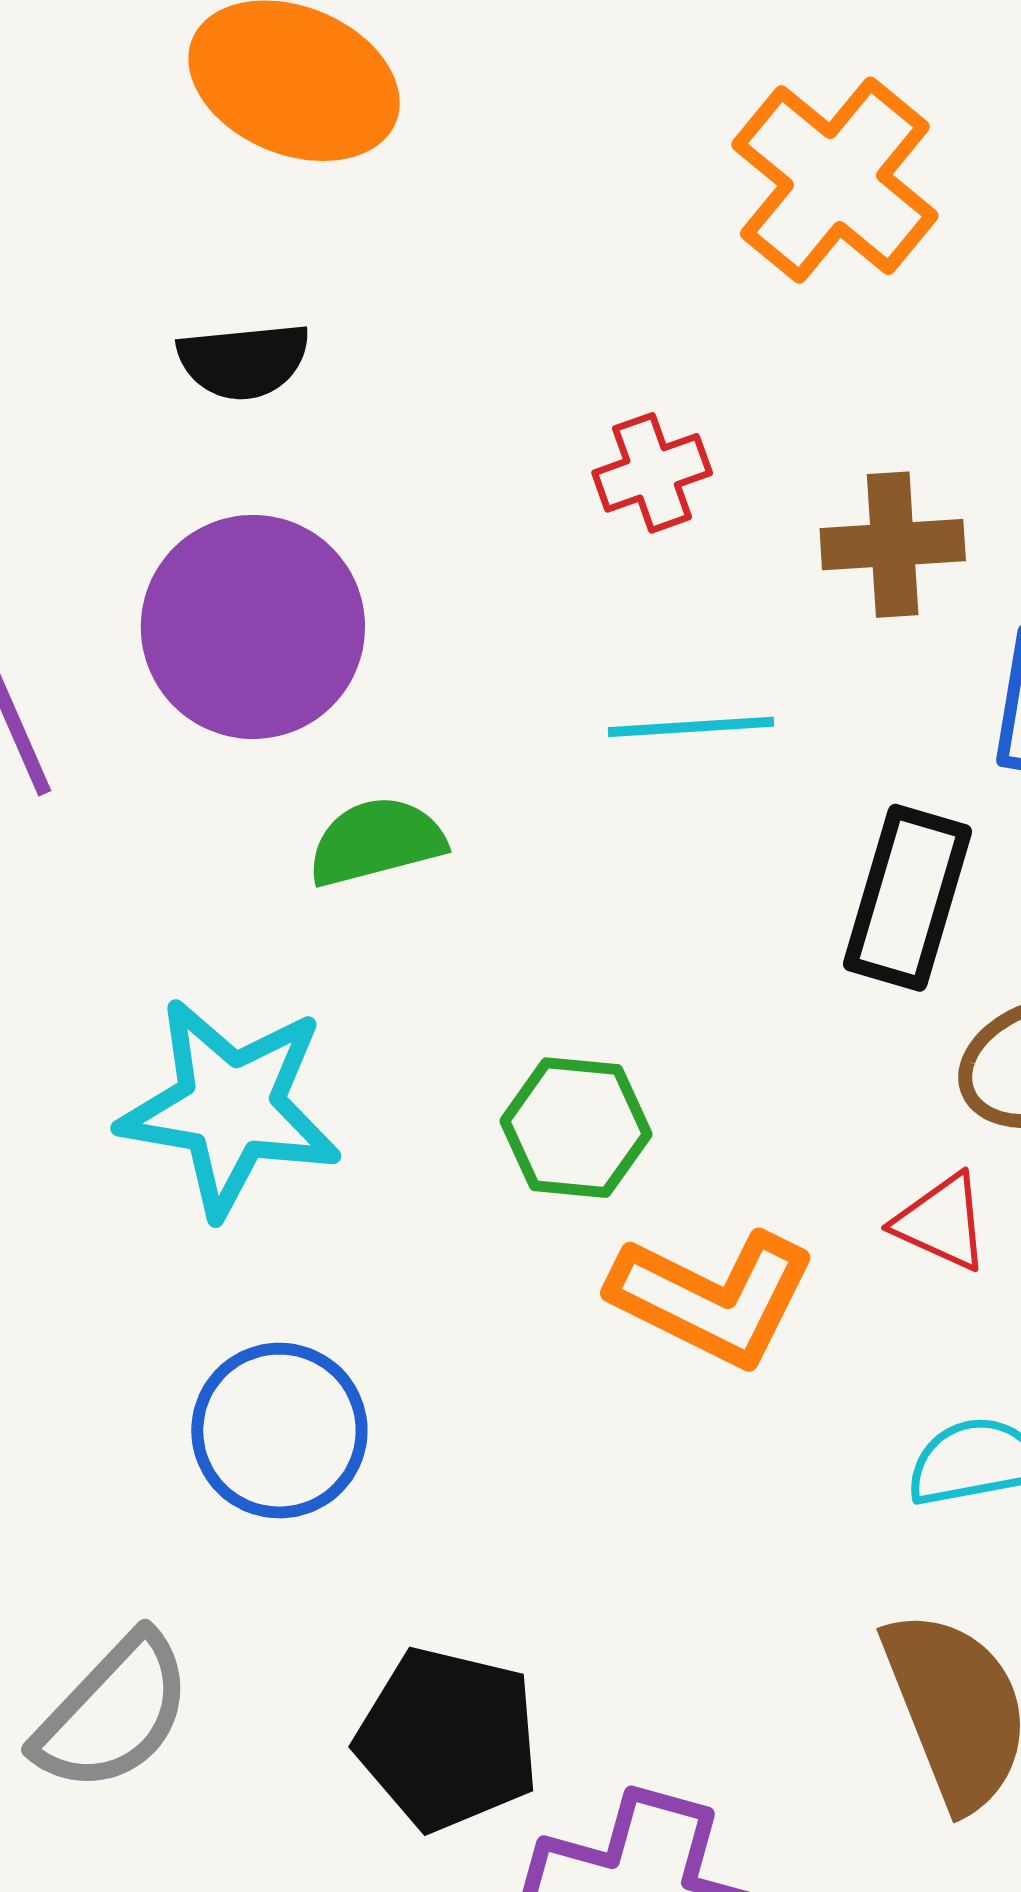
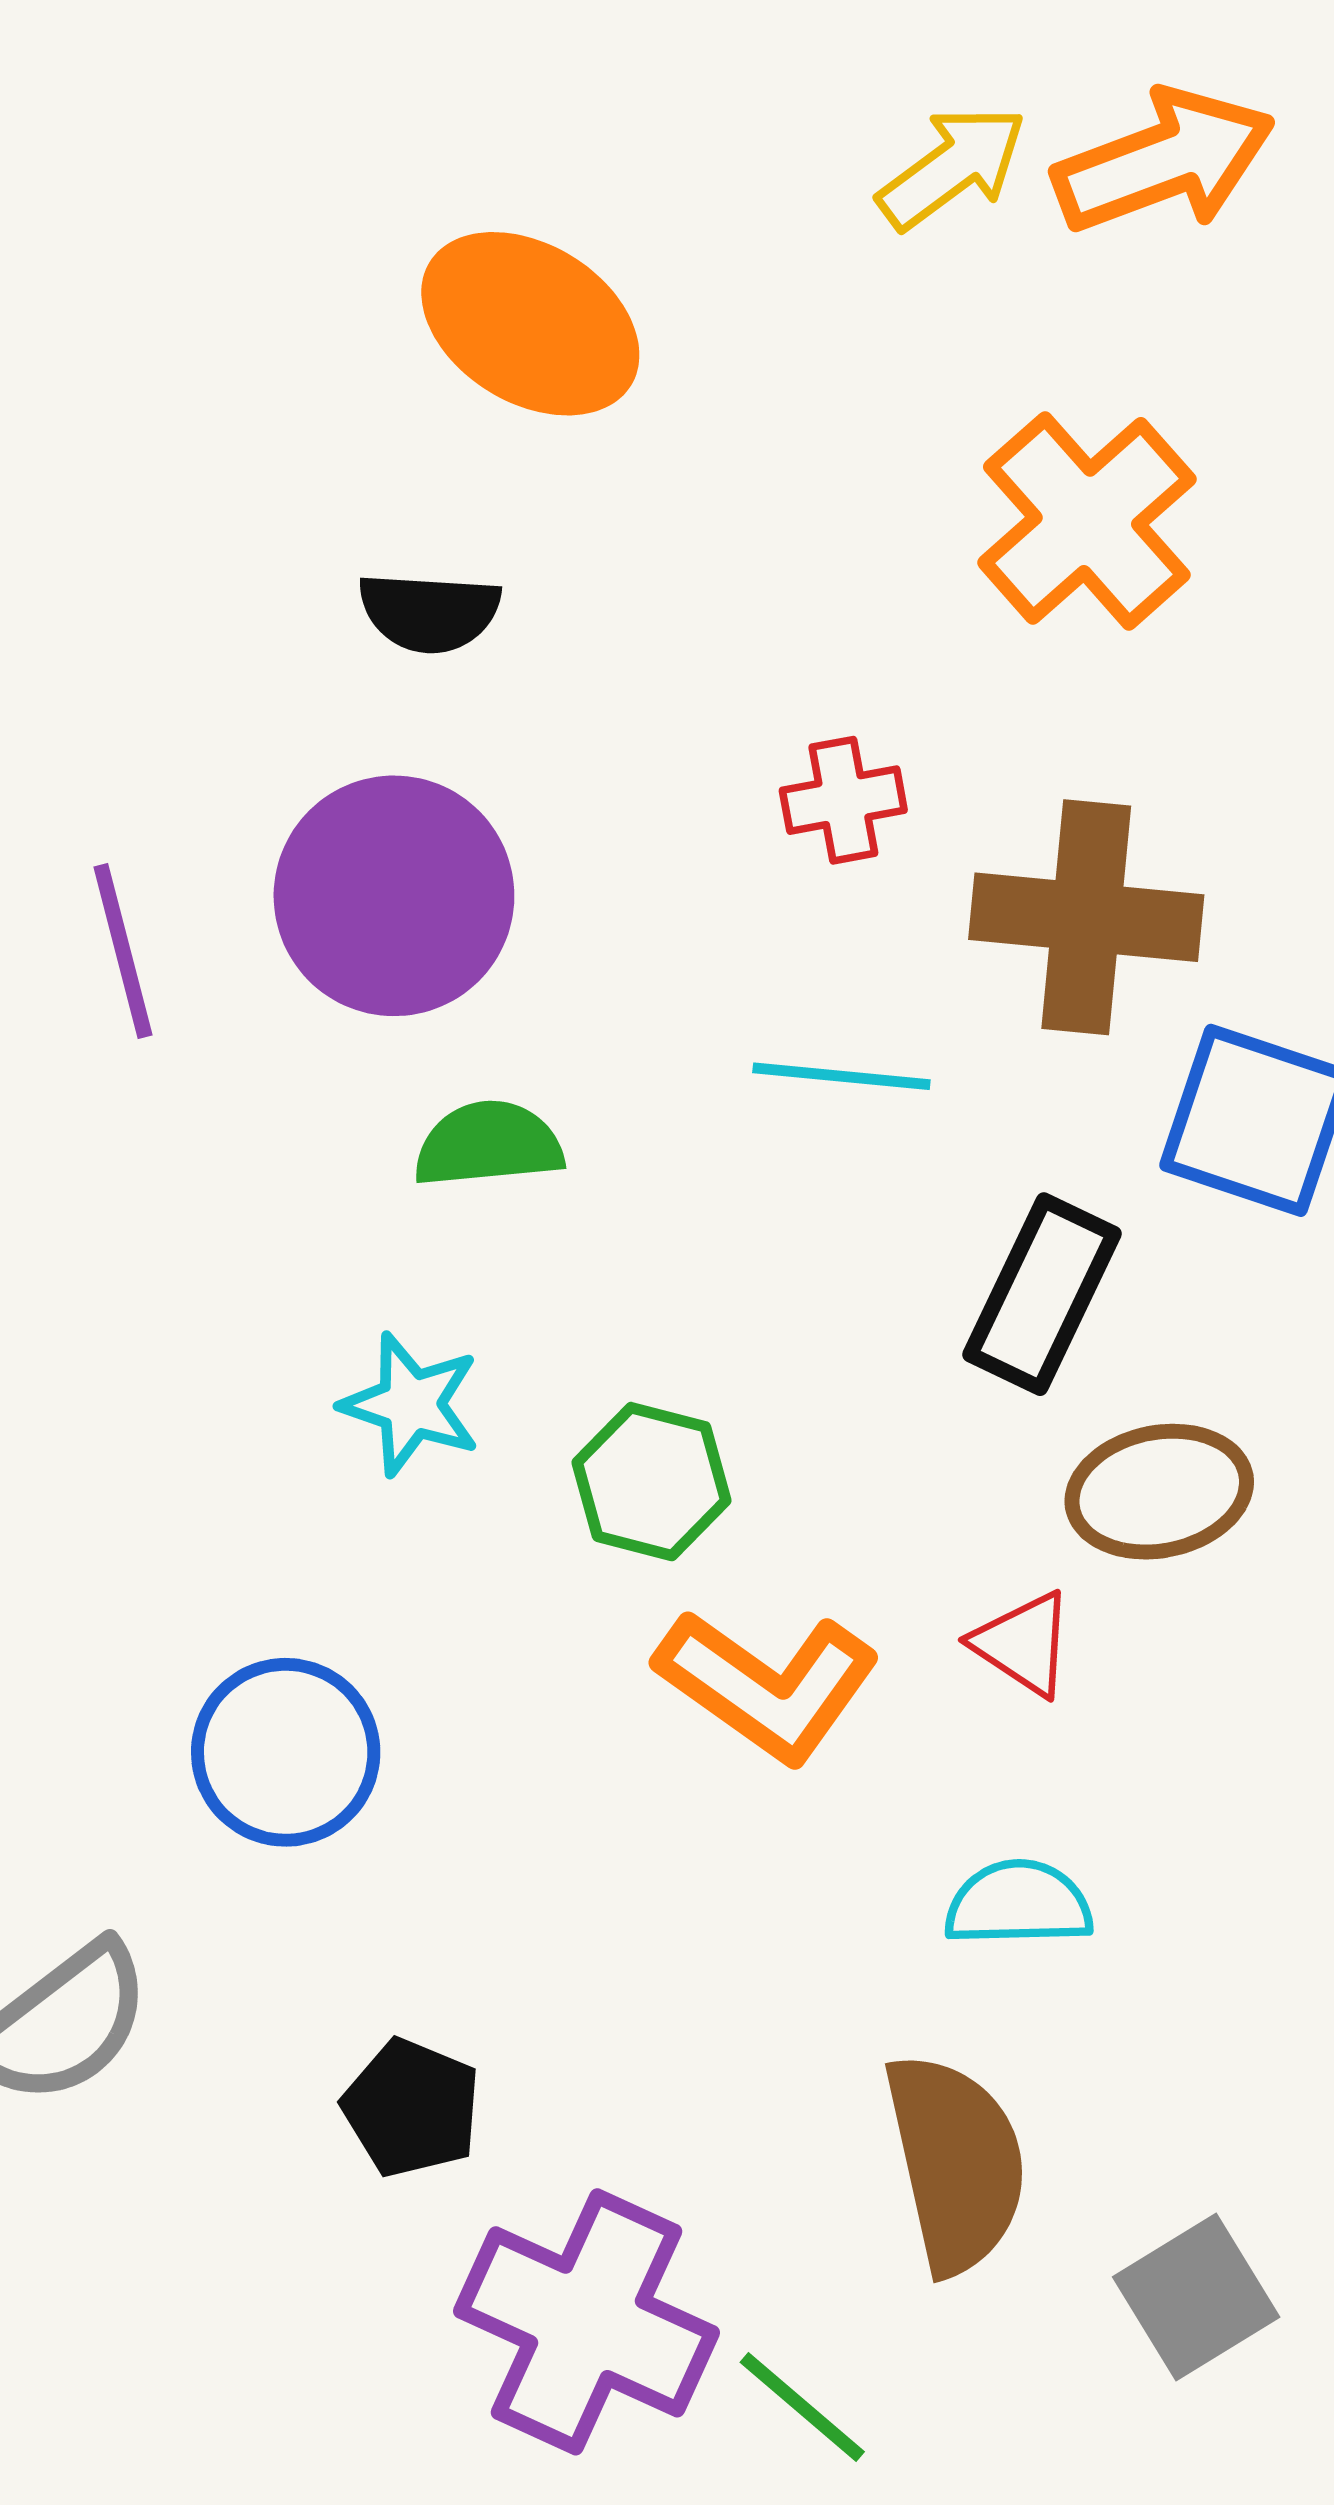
brown cross: (893, 545) -> (1086, 917), size x1.5
cyan star: (230, 1107) -> (411, 1404), moved, size x0.6
black pentagon: (448, 1739) -> (412, 2108), size x0.7

